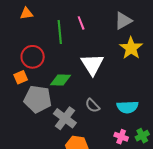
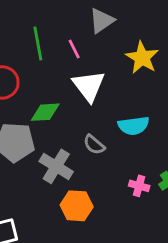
gray triangle: (123, 21) -> (102, 21), moved
pink line: (81, 23) -> (74, 49), moved
cyan semicircle: (127, 107) -> (134, 126), moved

